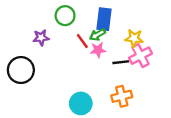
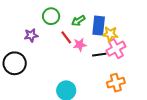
blue rectangle: (104, 19) -> (99, 26), moved
green arrow: (97, 35) -> (78, 21), moved
orange cross: (122, 96) -> (116, 83), moved

